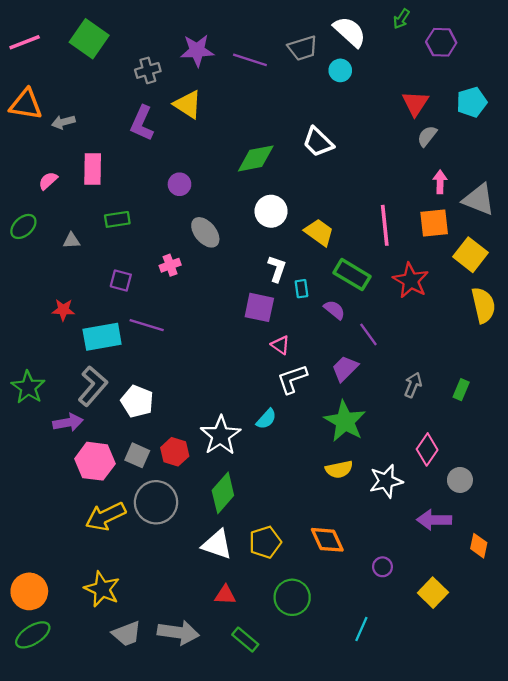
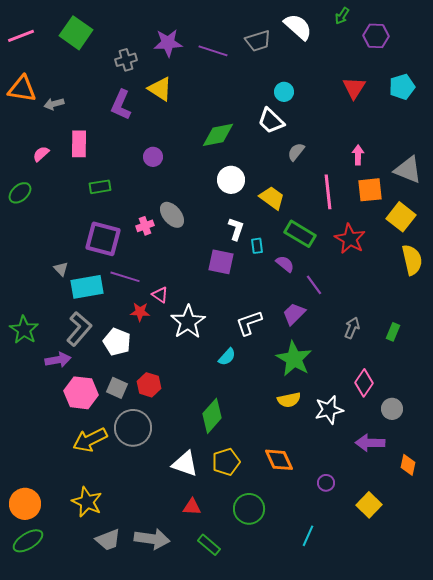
cyan circle: (340, 70) -> (284, 92), moved
gray semicircle: (427, 136) -> (296, 152), moved
pink arrow: (440, 182) -> (358, 155), moved
gray ellipse: (205, 232) -> (172, 215), moved
gray triangle: (72, 241) -> (61, 269), moved, turned 49
purple square: (121, 280) -> (103, 239), size x1.8
red star: (63, 310) -> (140, 312), moved
pink triangle: (280, 345) -> (160, 295), moved
white star: (221, 435) -> (188, 322), moved
green diamond: (223, 493) -> (212, 416), moved

